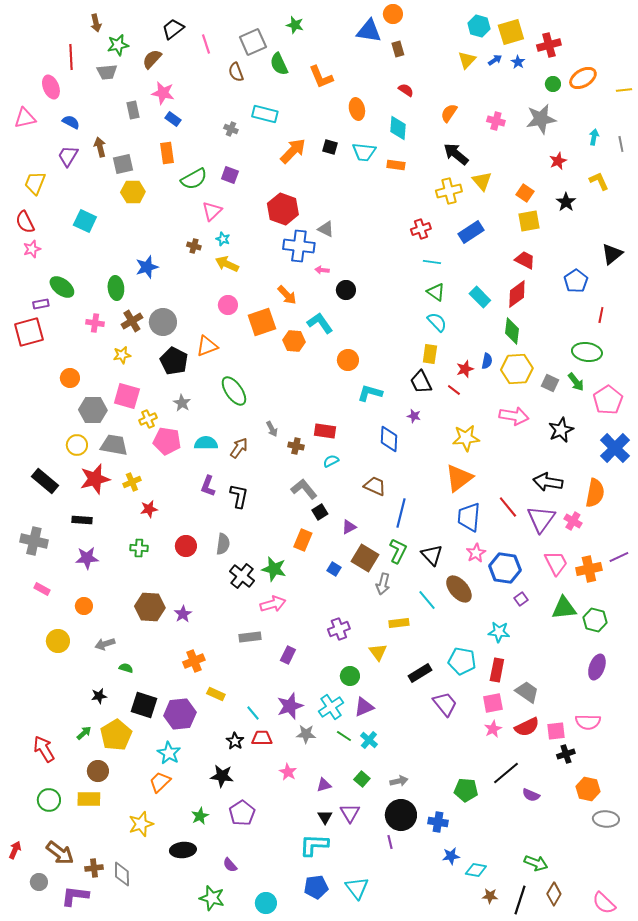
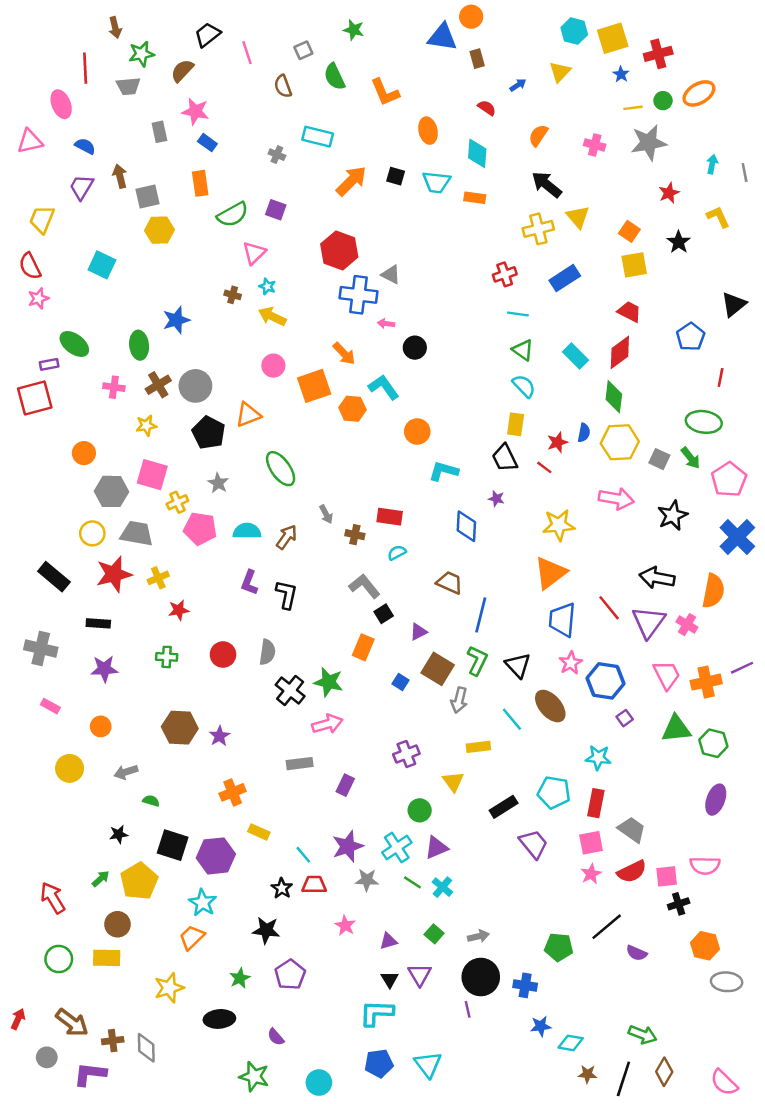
gray square: (253, 42) -> (303, 50), size x0.6
blue arrow: (495, 60) -> (518, 85), moved
yellow line: (624, 90) -> (633, 108), moved

